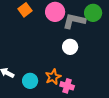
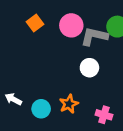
pink cross: (67, 86) -> (104, 115), moved

